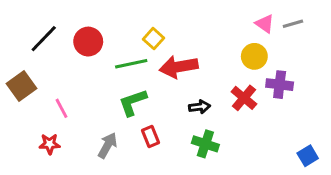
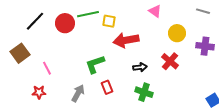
pink triangle: (265, 24) -> (155, 11), moved
gray line: (293, 24) -> (203, 11), turned 32
yellow square: (153, 39) -> (109, 21), turned -32
green line: (131, 64) -> (88, 14), moved
purple cross: (280, 85) -> (205, 46), moved

